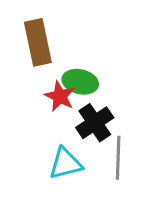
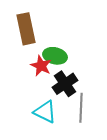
cyan triangle: (66, 164) -> (45, 112), turned 40

